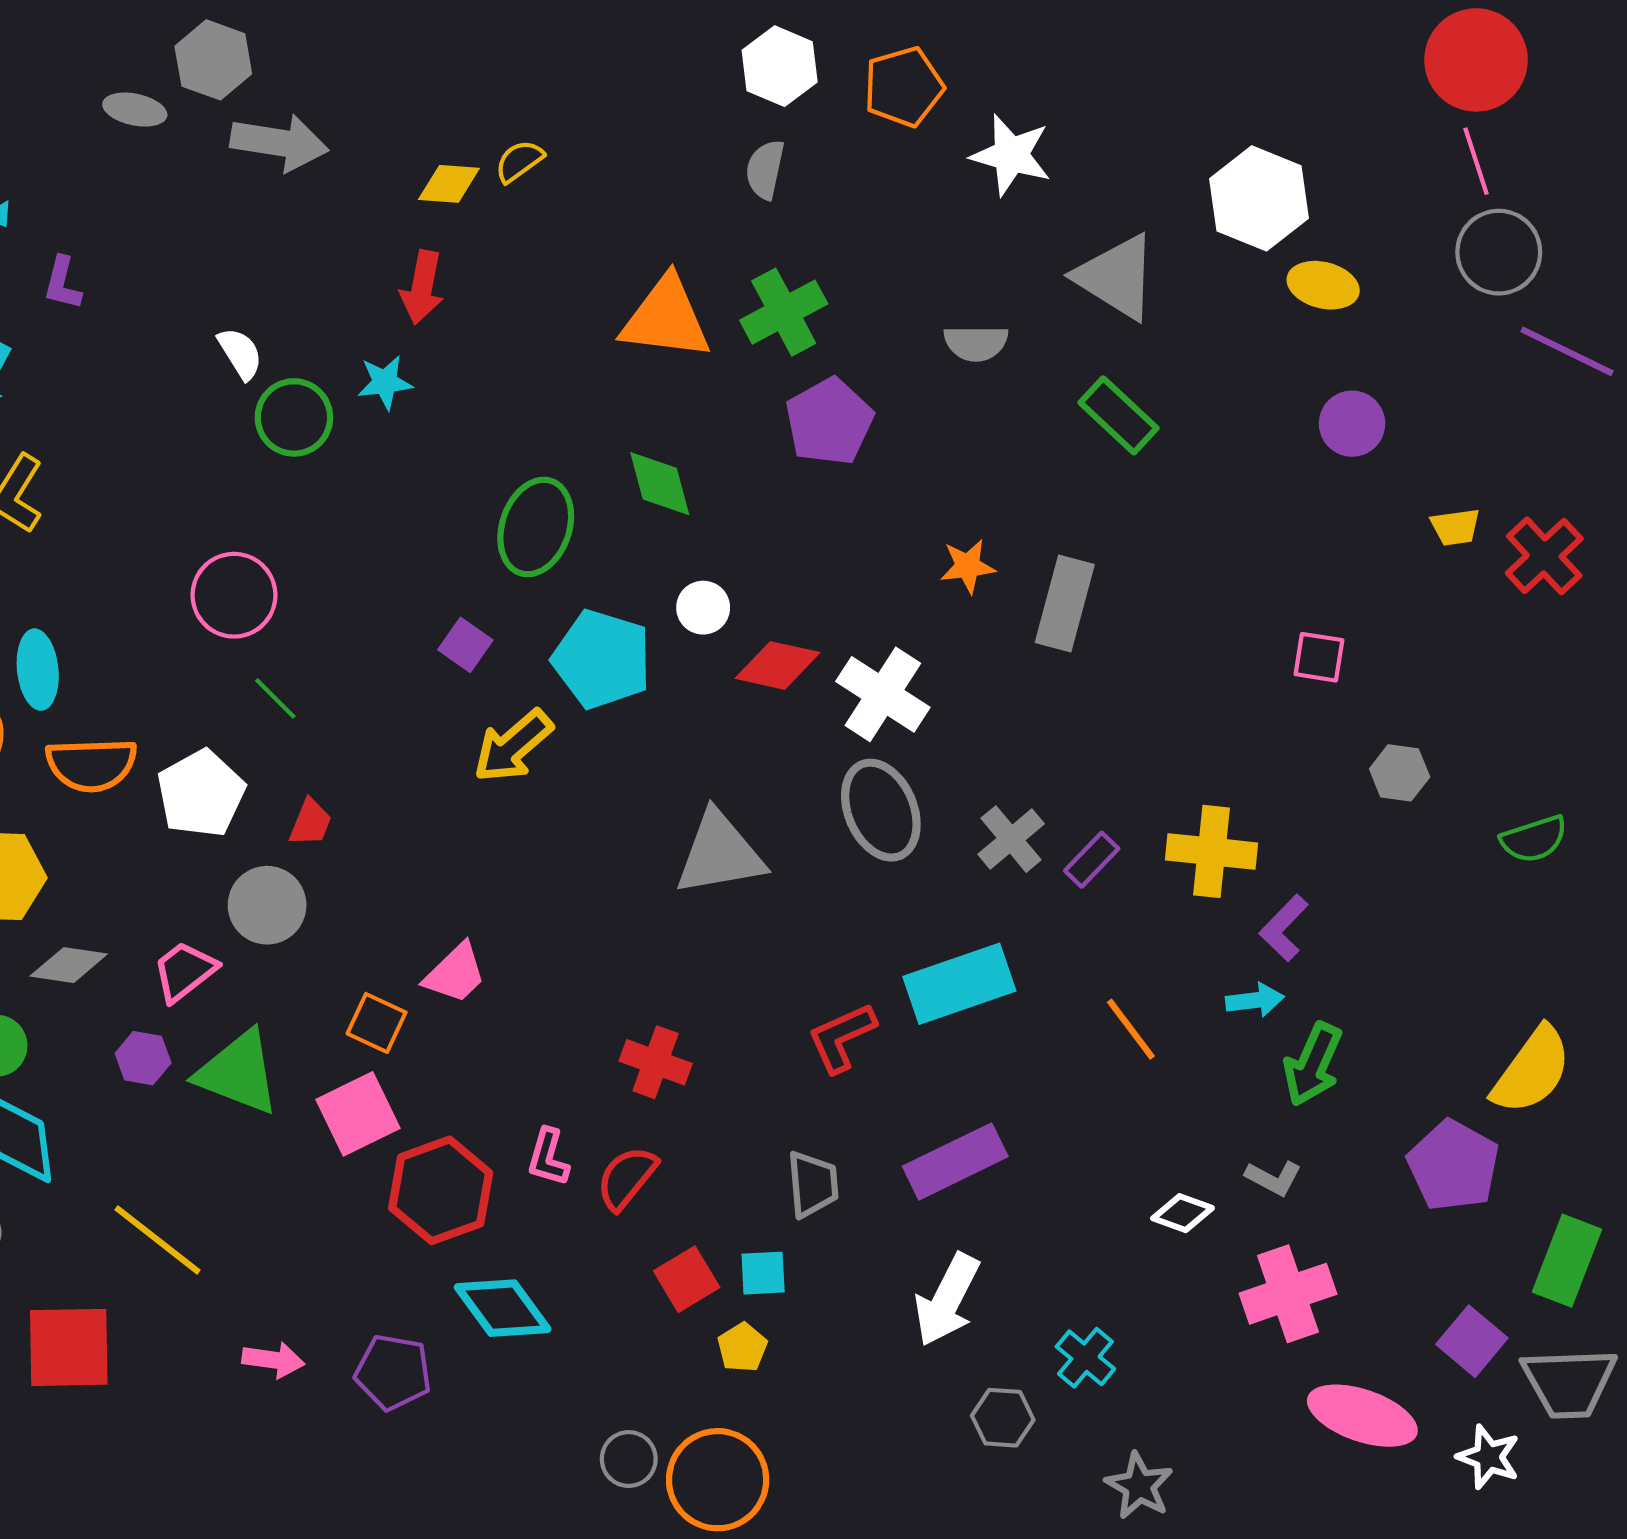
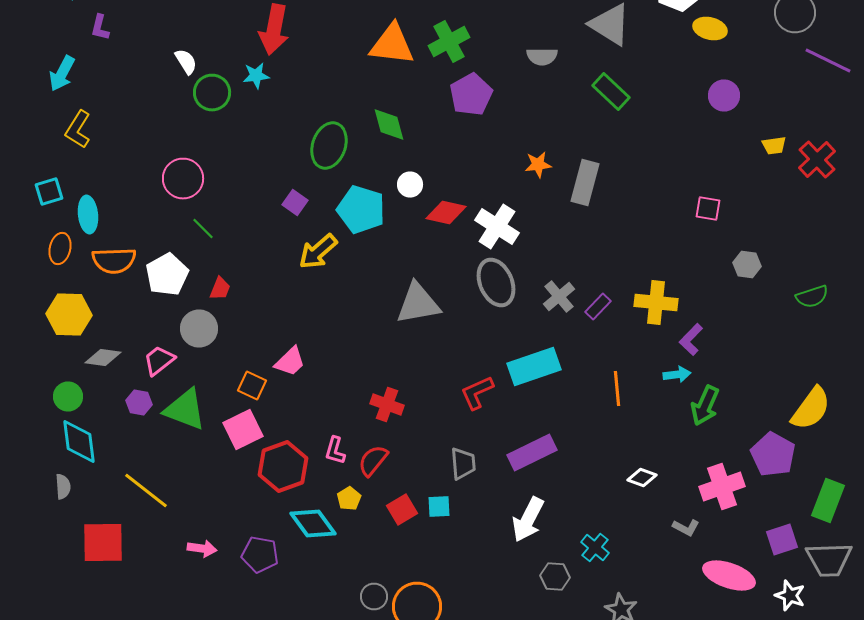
red arrow: (422, 287) -> (274, 30), size x1.4
orange line: (1131, 1029) -> (617, 388), turned 32
gray L-shape: (1274, 1178) -> (686, 528), moved
pink cross: (1288, 1294) -> (722, 486), moved
purple square: (1472, 1341) -> (782, 540), turned 32
yellow pentagon: (742, 1347) -> (349, 498), moved

